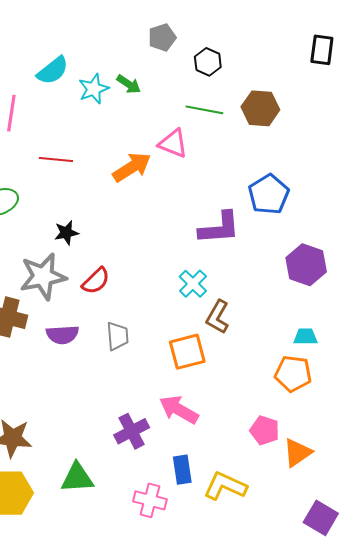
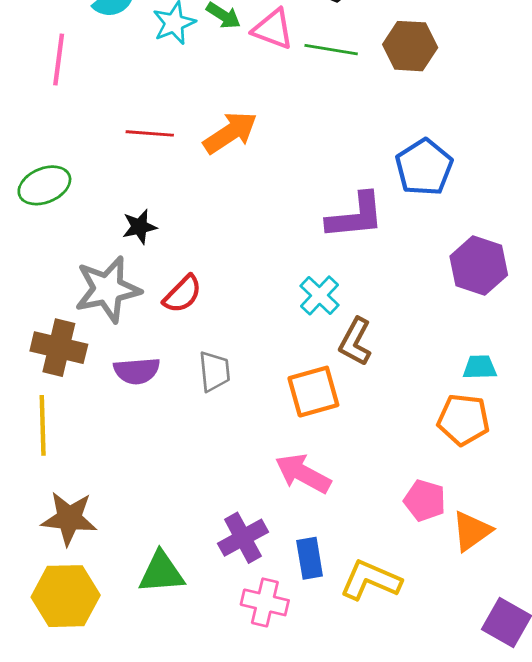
pink triangle: (173, 144) -> (273, 29), moved
red line: (56, 160) -> (150, 133), moved
purple cross: (132, 431) -> (243, 538), moved

